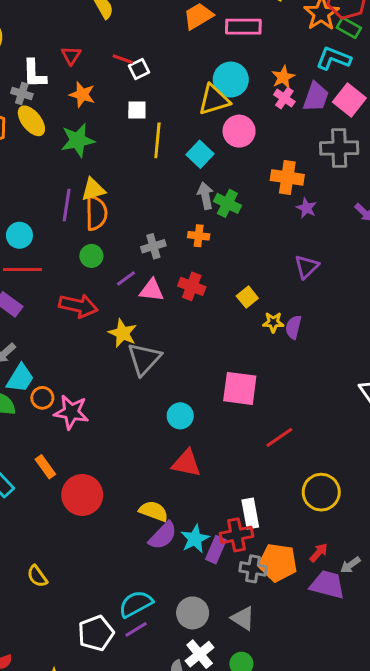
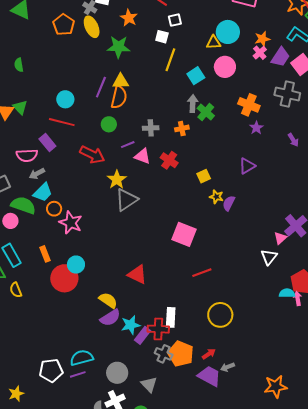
white square: (139, 69) -> (175, 20), moved
yellow triangle: (214, 100) -> (214, 42), size x0.7
orange cross: (199, 236) -> (182, 128), turned -32
cyan circle: (180, 416) -> (76, 265), moved
yellow semicircle: (37, 576) -> (16, 290), moved

